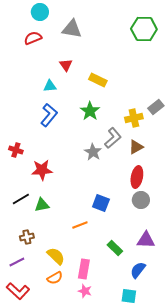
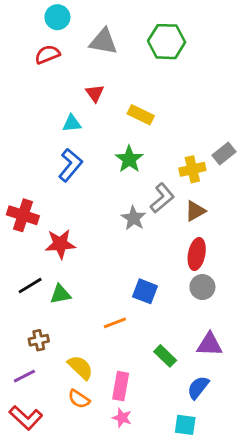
green hexagon: (144, 29) -> (167, 42), moved
red cross: (16, 150) -> (23, 215), size x1.5
orange semicircle: (55, 278) -> (79, 399), turned 63

